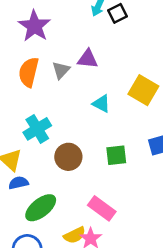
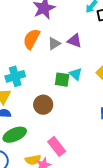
cyan cross: (37, 129) -> (15, 76), moved
green square: (116, 155) -> (62, 80), moved

